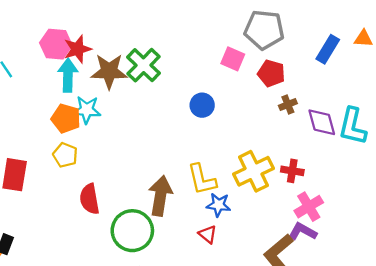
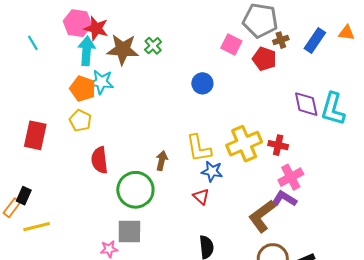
red star: (78, 49) -> (96, 28), turned 30
green cross: (143, 65) -> (153, 46), size x0.6
brown cross: (288, 104) -> (281, 40), moved
brown arrow: (160, 196) -> (162, 161), size x0.6

